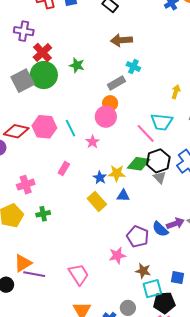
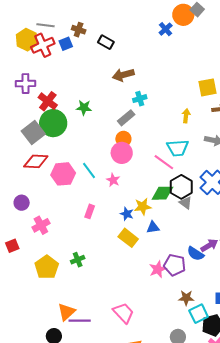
cyan cross: (133, 67) -> (140, 99), turned -32
red diamond: (16, 131) -> (36, 161), moved
pink cross: (26, 185) -> (41, 225), moved
pink star: (117, 255) -> (158, 269), moved

